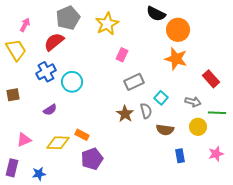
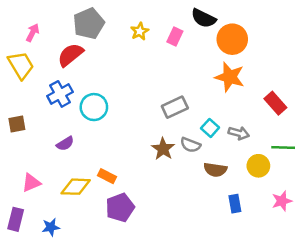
yellow star: (107, 24) -> (140, 31), size x0.6
pink rectangle: (122, 55) -> (175, 37), moved
gray arrow: (193, 102) -> (239, 133), moved
gray semicircle: (146, 111) -> (191, 145), turned 126

